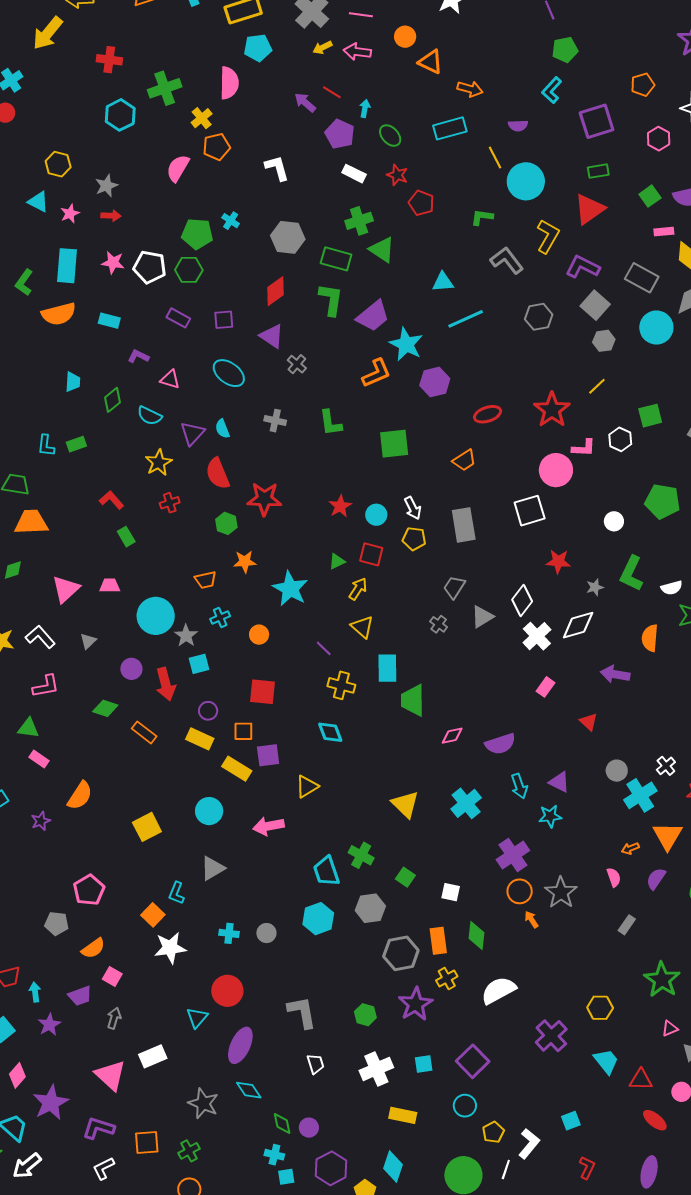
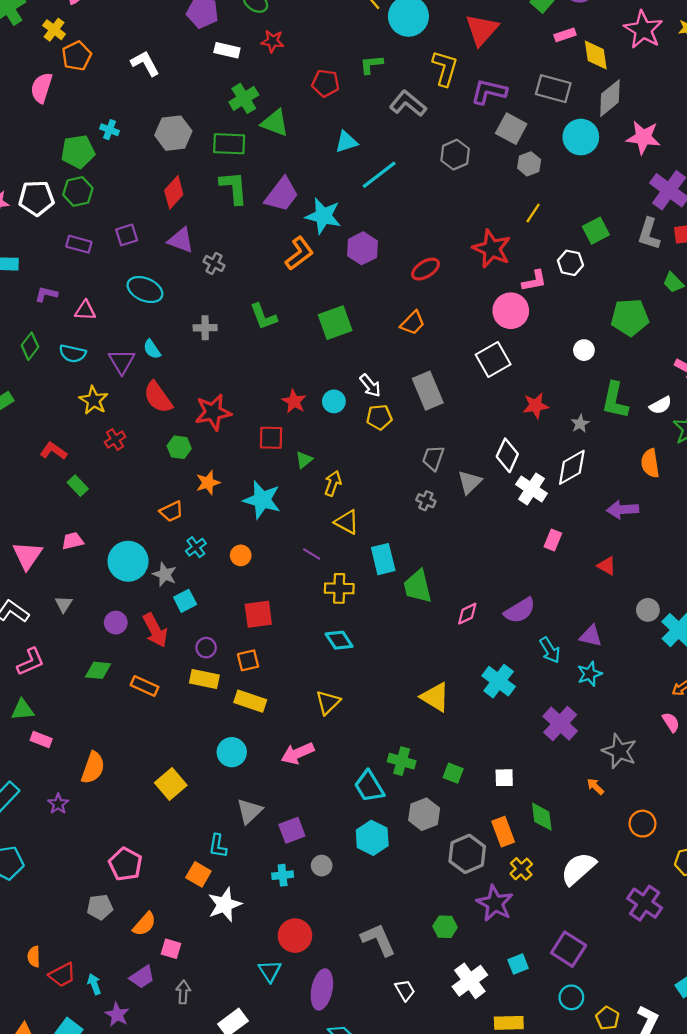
red pentagon: (421, 203) -> (325, 83), moved
red square: (371, 554) -> (271, 438), moved
purple square: (268, 755) -> (292, 830), moved
orange circle: (520, 891) -> (643, 824), moved

